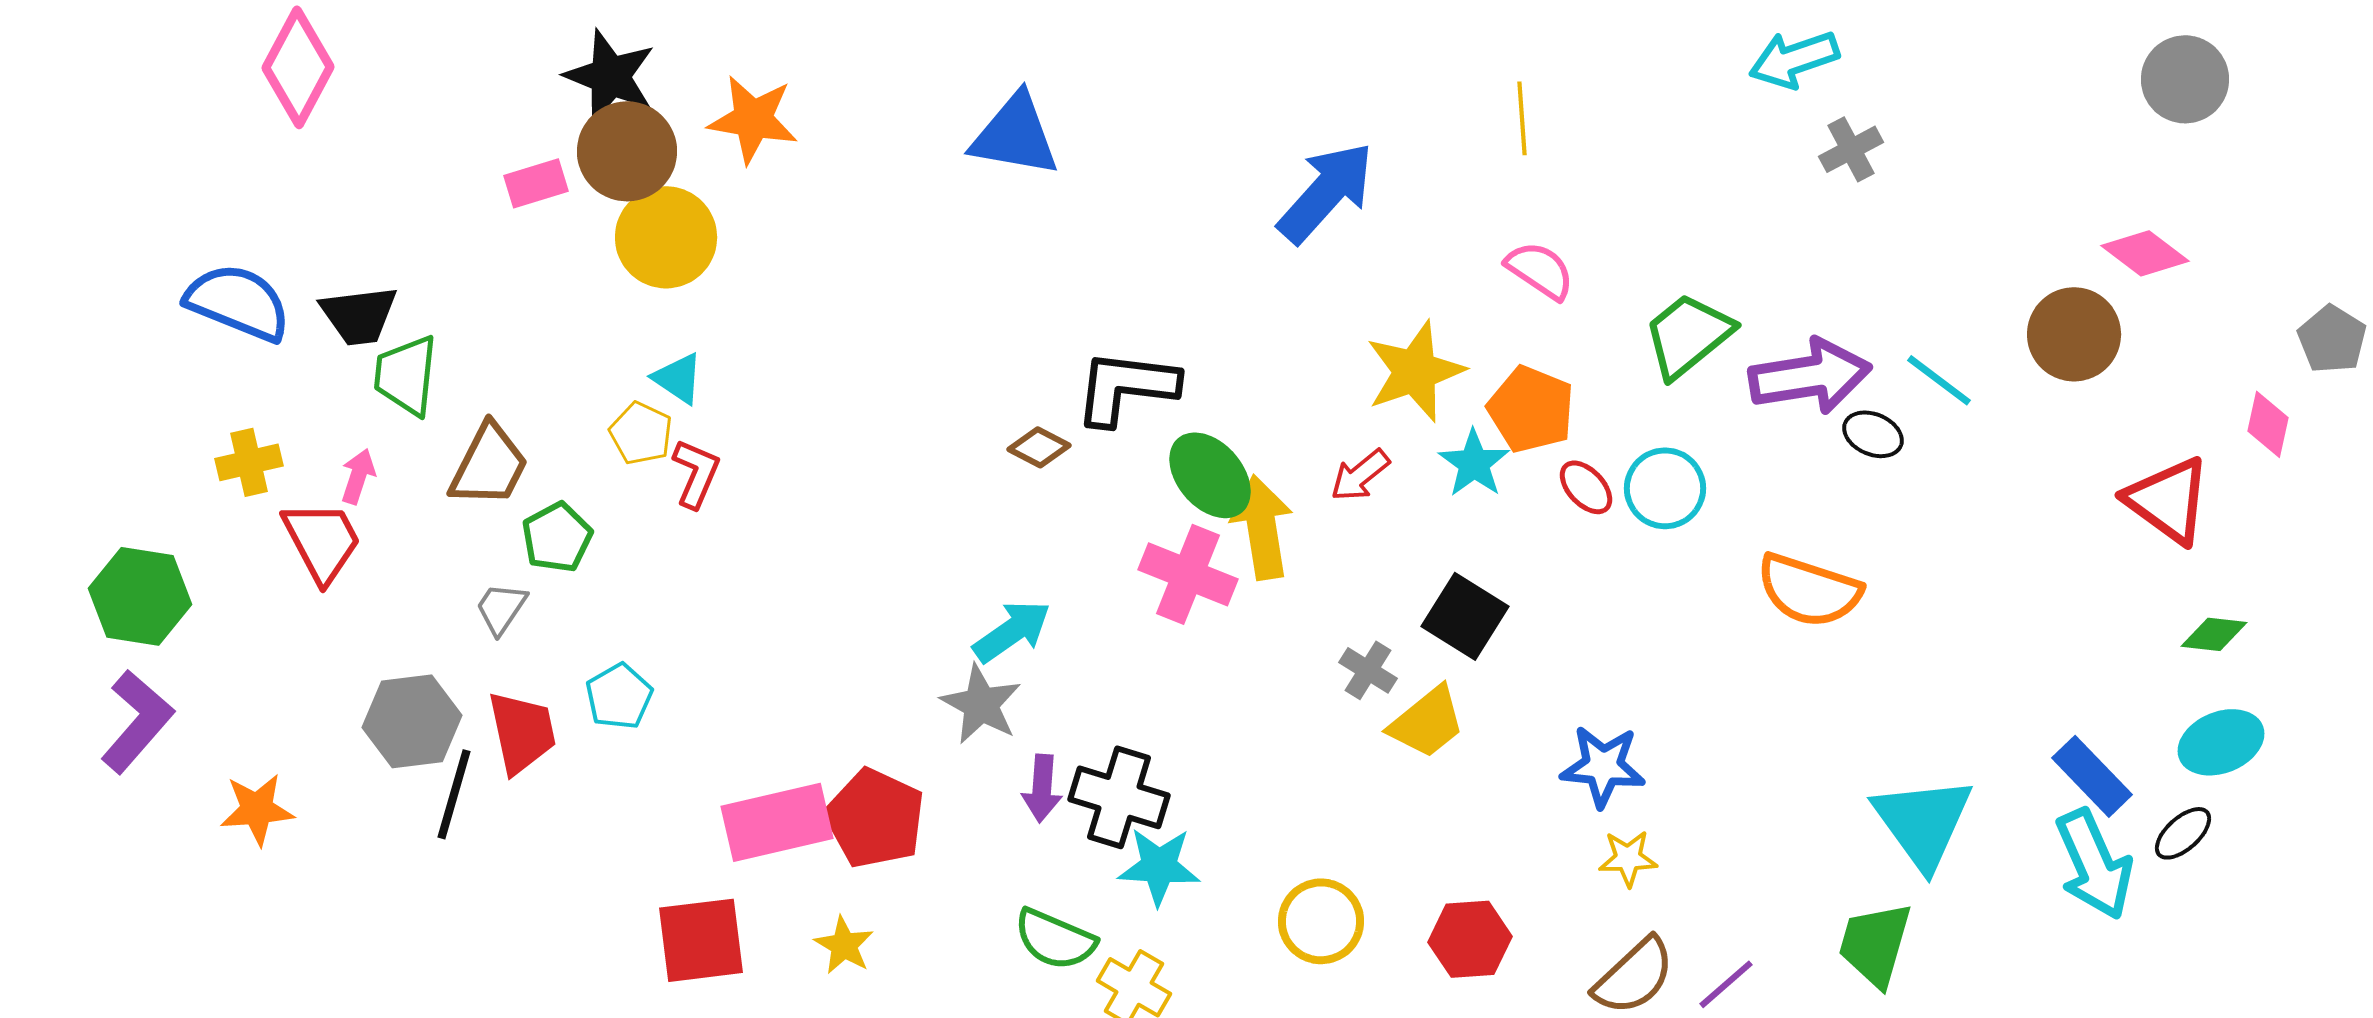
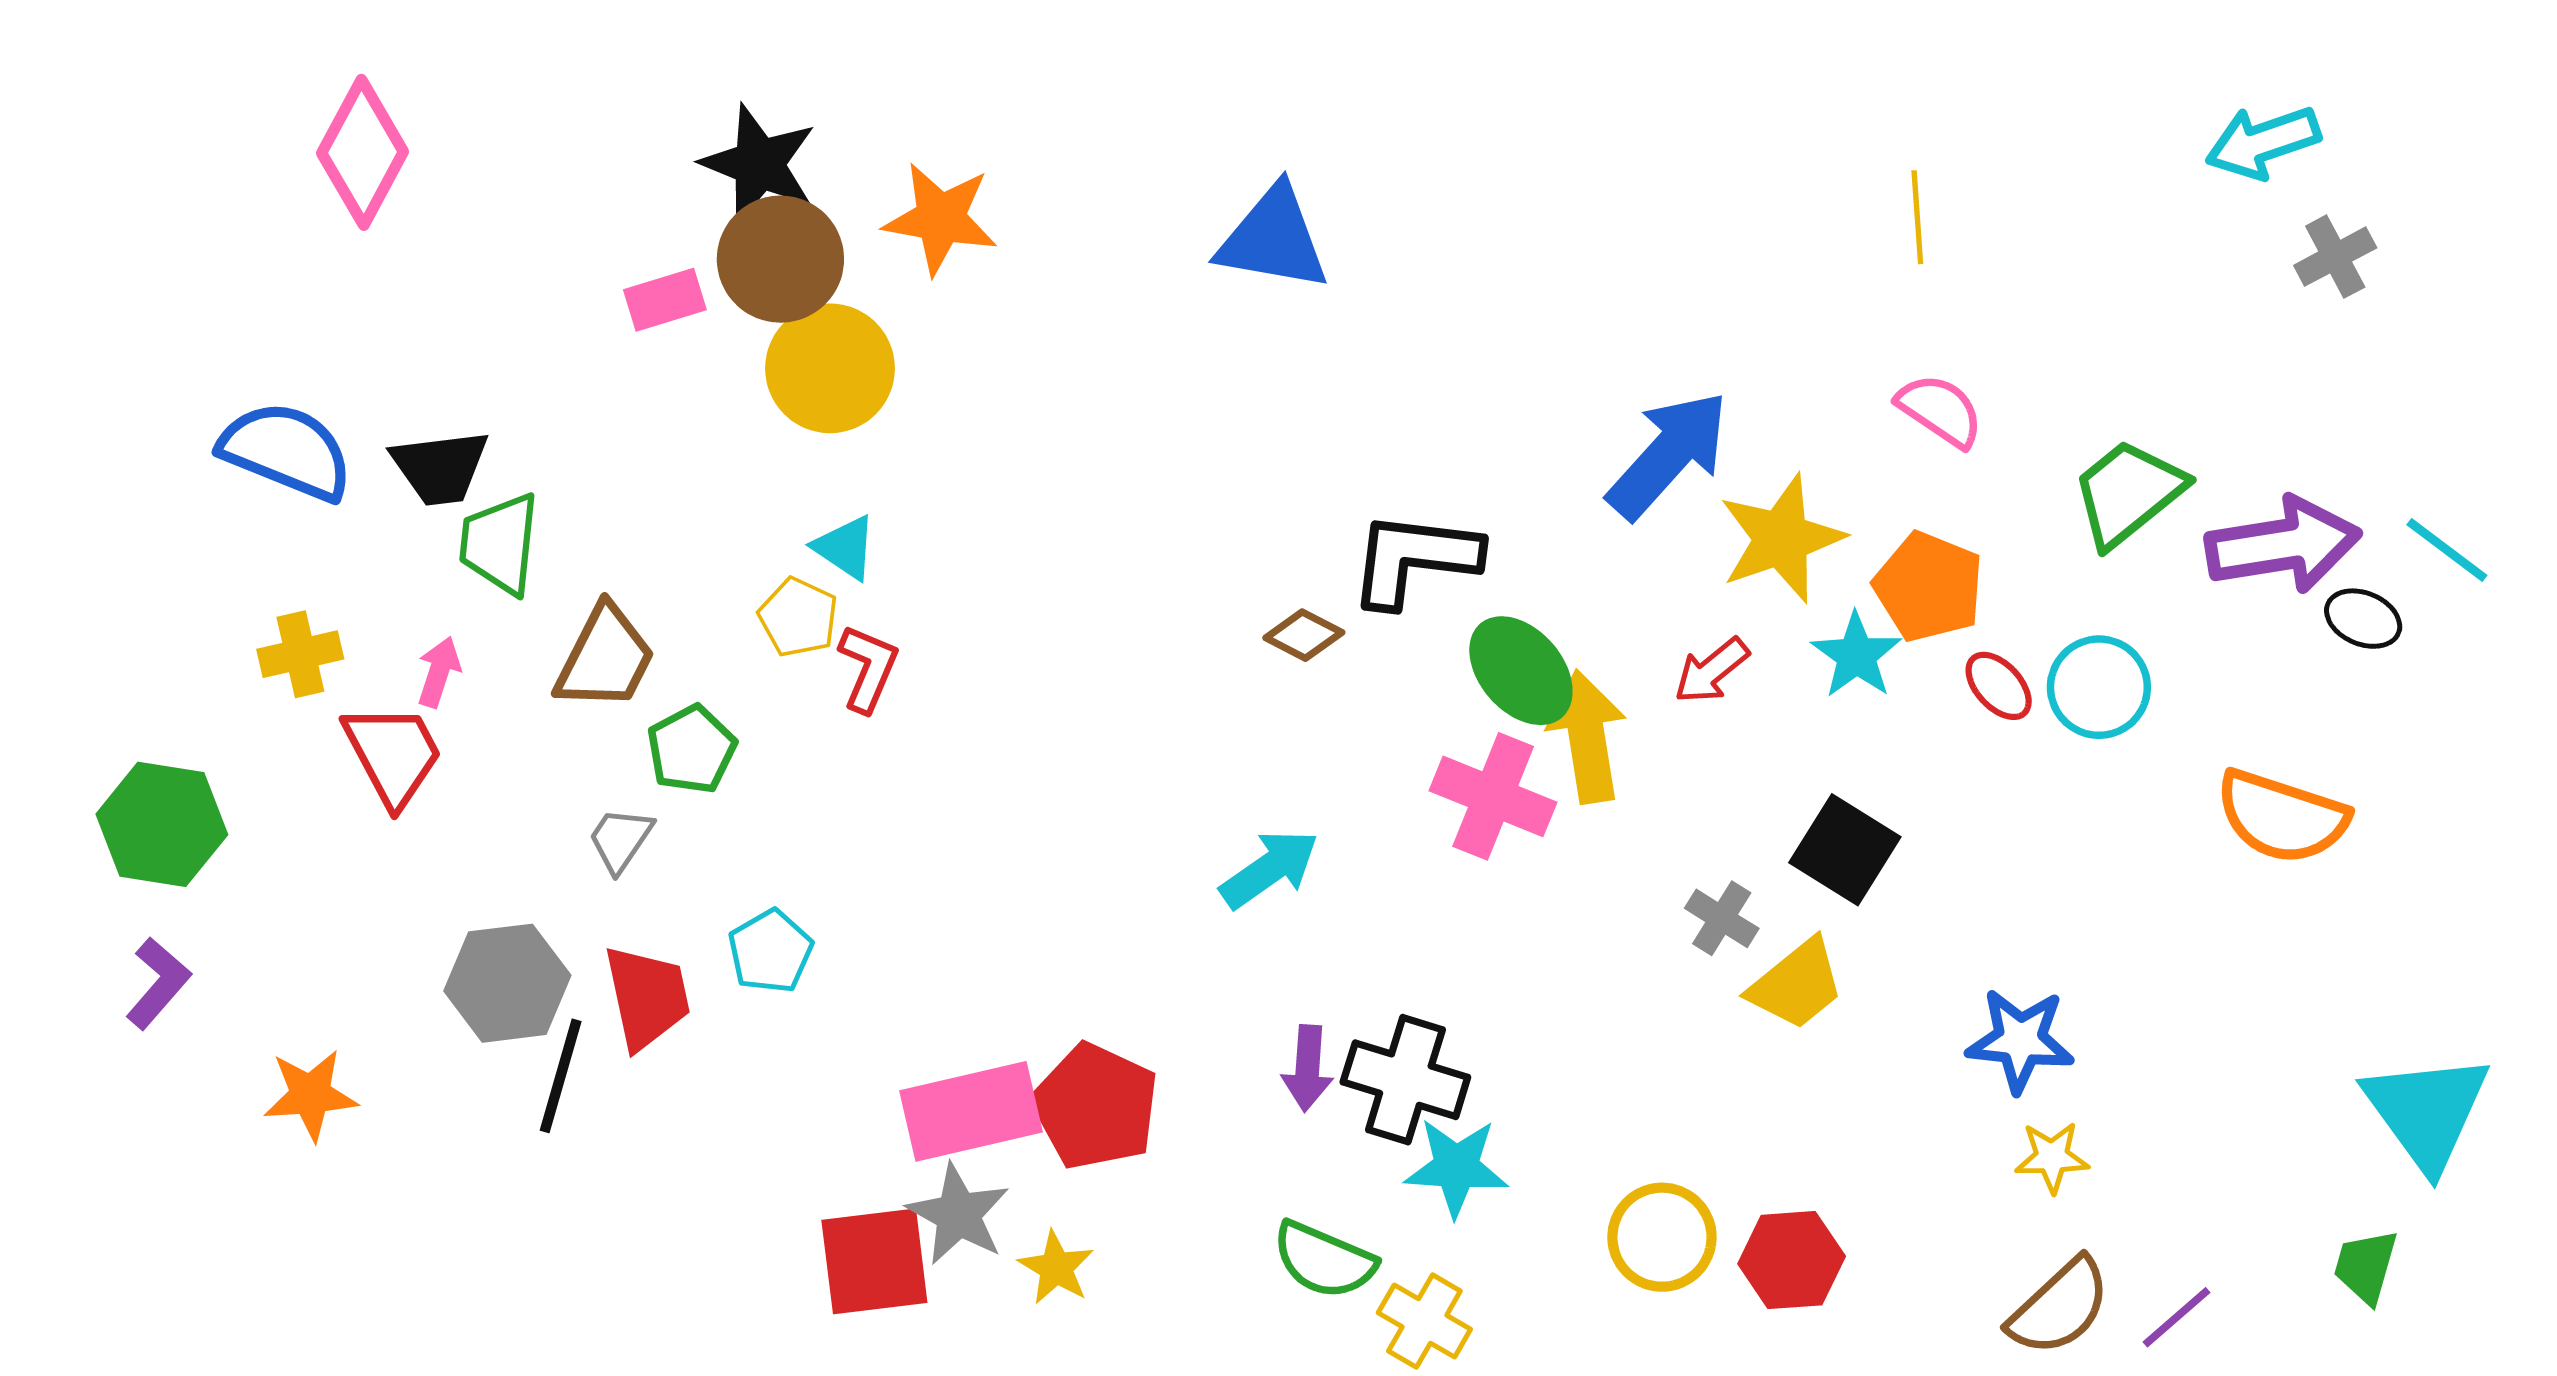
blue arrow: (1326, 192) -> (1668, 455), moved
gray star: (981, 704) -> (958, 1214), moved
purple L-shape: (137, 721) -> (158, 983), size x0.7
red hexagon: (1470, 939) -> (1792, 1260), moved
green trapezoid: (1875, 944) -> (2366, 1266), size x0.7

